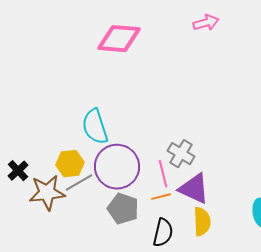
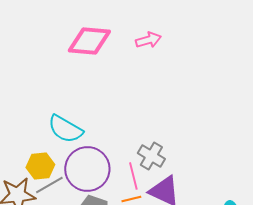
pink arrow: (206, 23) -> (148, 40), moved
cyan semicircle: (95, 127) -> (65, 129), turned -42

